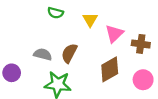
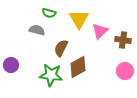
yellow triangle: (90, 20) -> (79, 19), size x1.5
gray semicircle: (43, 54) -> (37, 30), moved
brown diamond: (110, 69) -> (78, 67), moved

